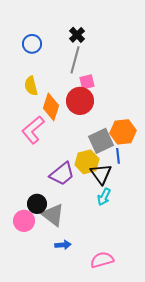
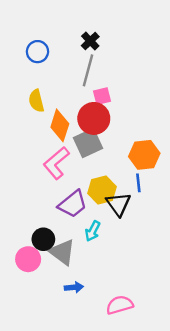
pink L-shape: (33, 130) -> (56, 163), moved
gray square: (101, 141) -> (88, 143), moved
cyan arrow: (104, 197) -> (93, 231), moved

